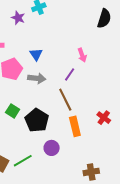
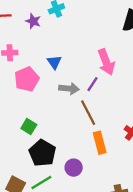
pink arrow: (82, 55) -> (106, 62), size x1.6
gray arrow: (37, 78) -> (69, 89), moved
black pentagon: (37, 120) -> (42, 153), moved

